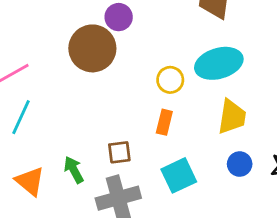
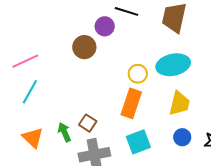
brown circle: (92, 48) -> (84, 47), size x0.7
orange rectangle: (164, 122) -> (131, 103), size x1.6
brown square: (119, 152) -> (88, 123), moved, turned 36

